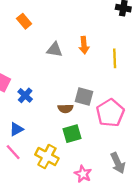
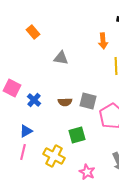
orange arrow: (84, 45) -> (103, 41), moved
brown semicircle: (65, 108) -> (65, 102), moved
pink line: (13, 152) -> (23, 152), turned 56

